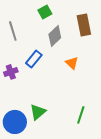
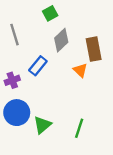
brown rectangle: (84, 25) -> (94, 49), moved
green line: (81, 115) -> (79, 128), moved
blue circle: (15, 122) -> (17, 113), moved

